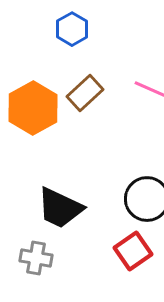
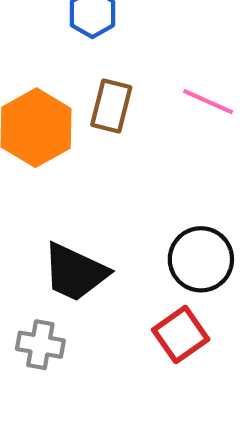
brown rectangle: (85, 93) -> (111, 106), turned -33

